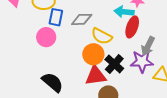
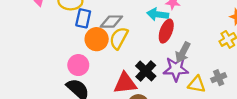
yellow semicircle: (102, 36) -> (119, 38), moved, turned 90
pink circle: (46, 37) -> (78, 65), moved
orange circle: (93, 54) -> (97, 39), moved

